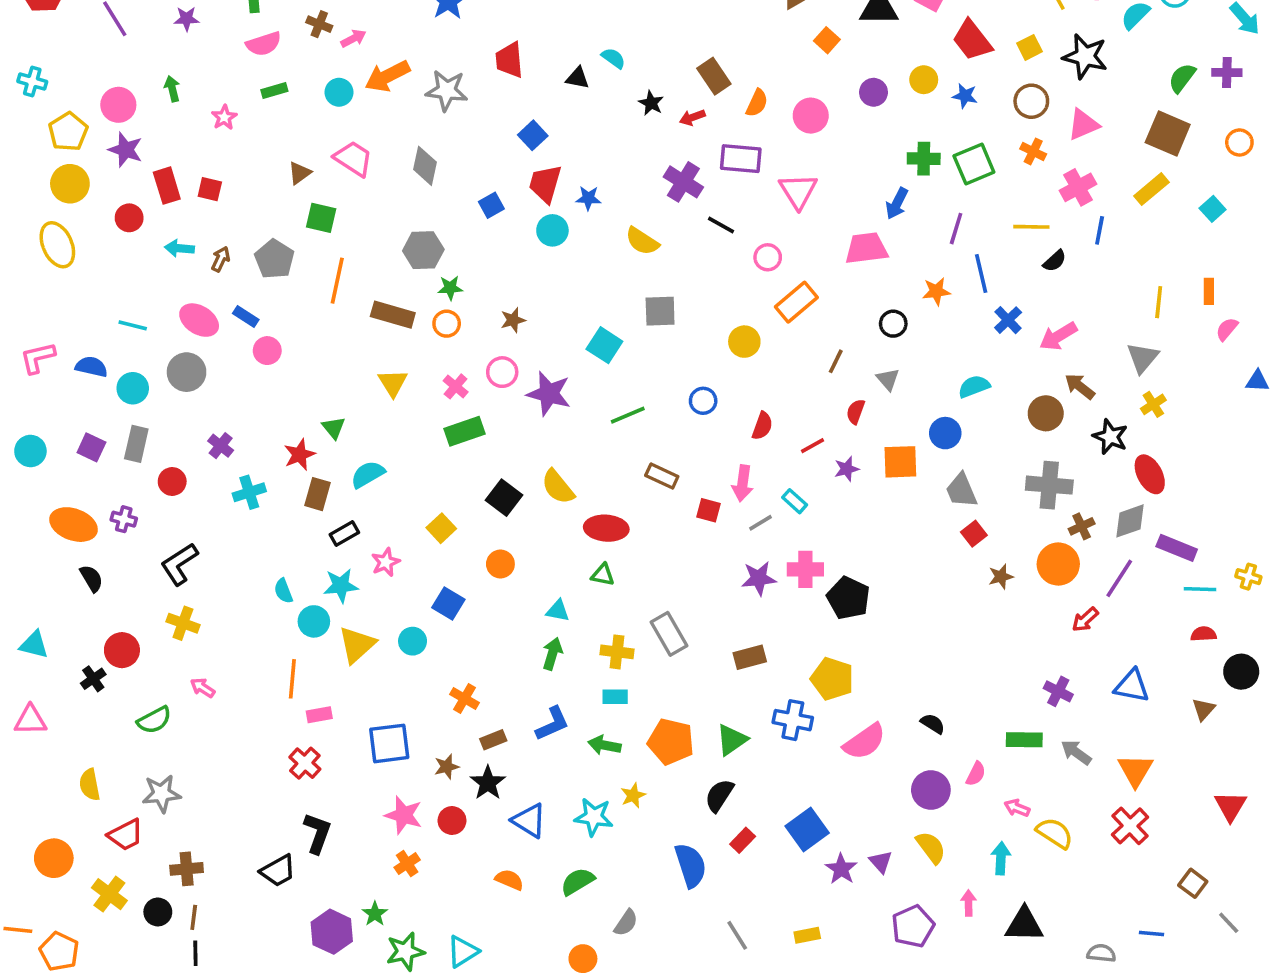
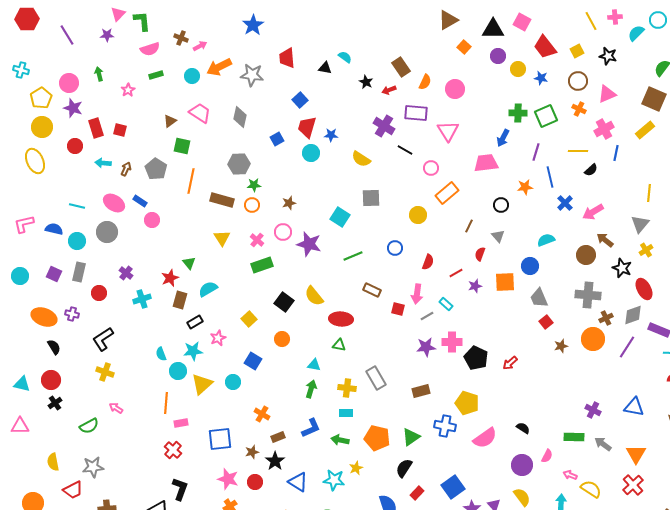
black star: (1085, 56) -> (608, 56), size x0.7
purple circle: (874, 92) -> (498, 56), moved
red arrow: (1085, 620) -> (510, 363), moved
red circle: (122, 650) -> (51, 380), moved

